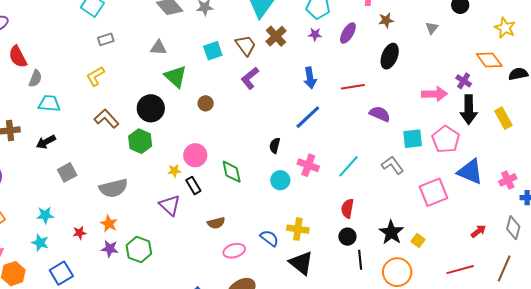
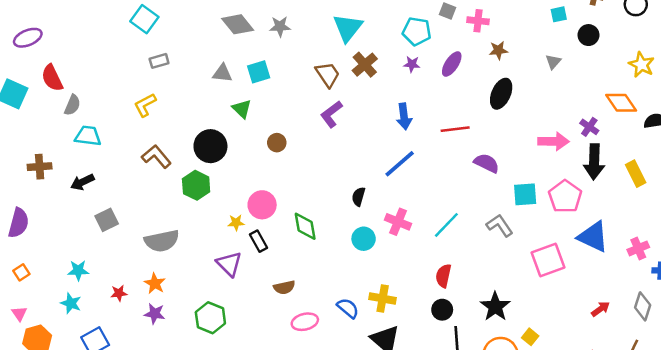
cyan square: (213, 51) -> (259, 72), moved
green triangle: (176, 76) -> (242, 109), size x0.7
yellow square: (418, 241) -> (530, 337), moved
green hexagon: (139, 250) -> (210, 318), moved

